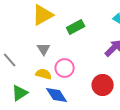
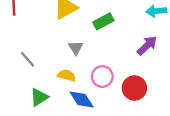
gray triangle: (44, 49) -> (76, 48), moved
pink circle: (65, 68) -> (102, 76), moved

